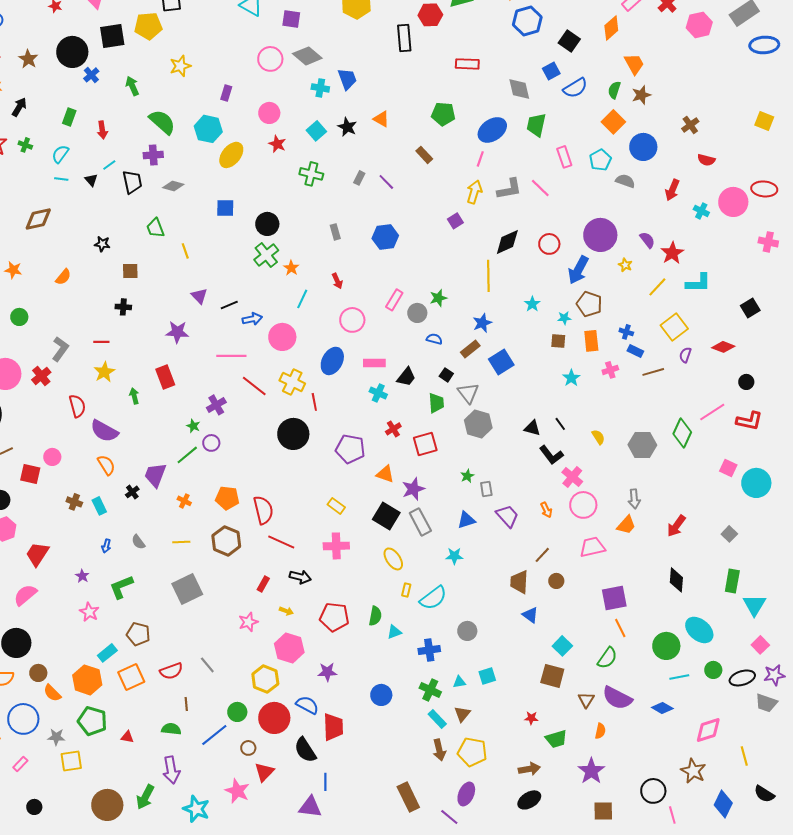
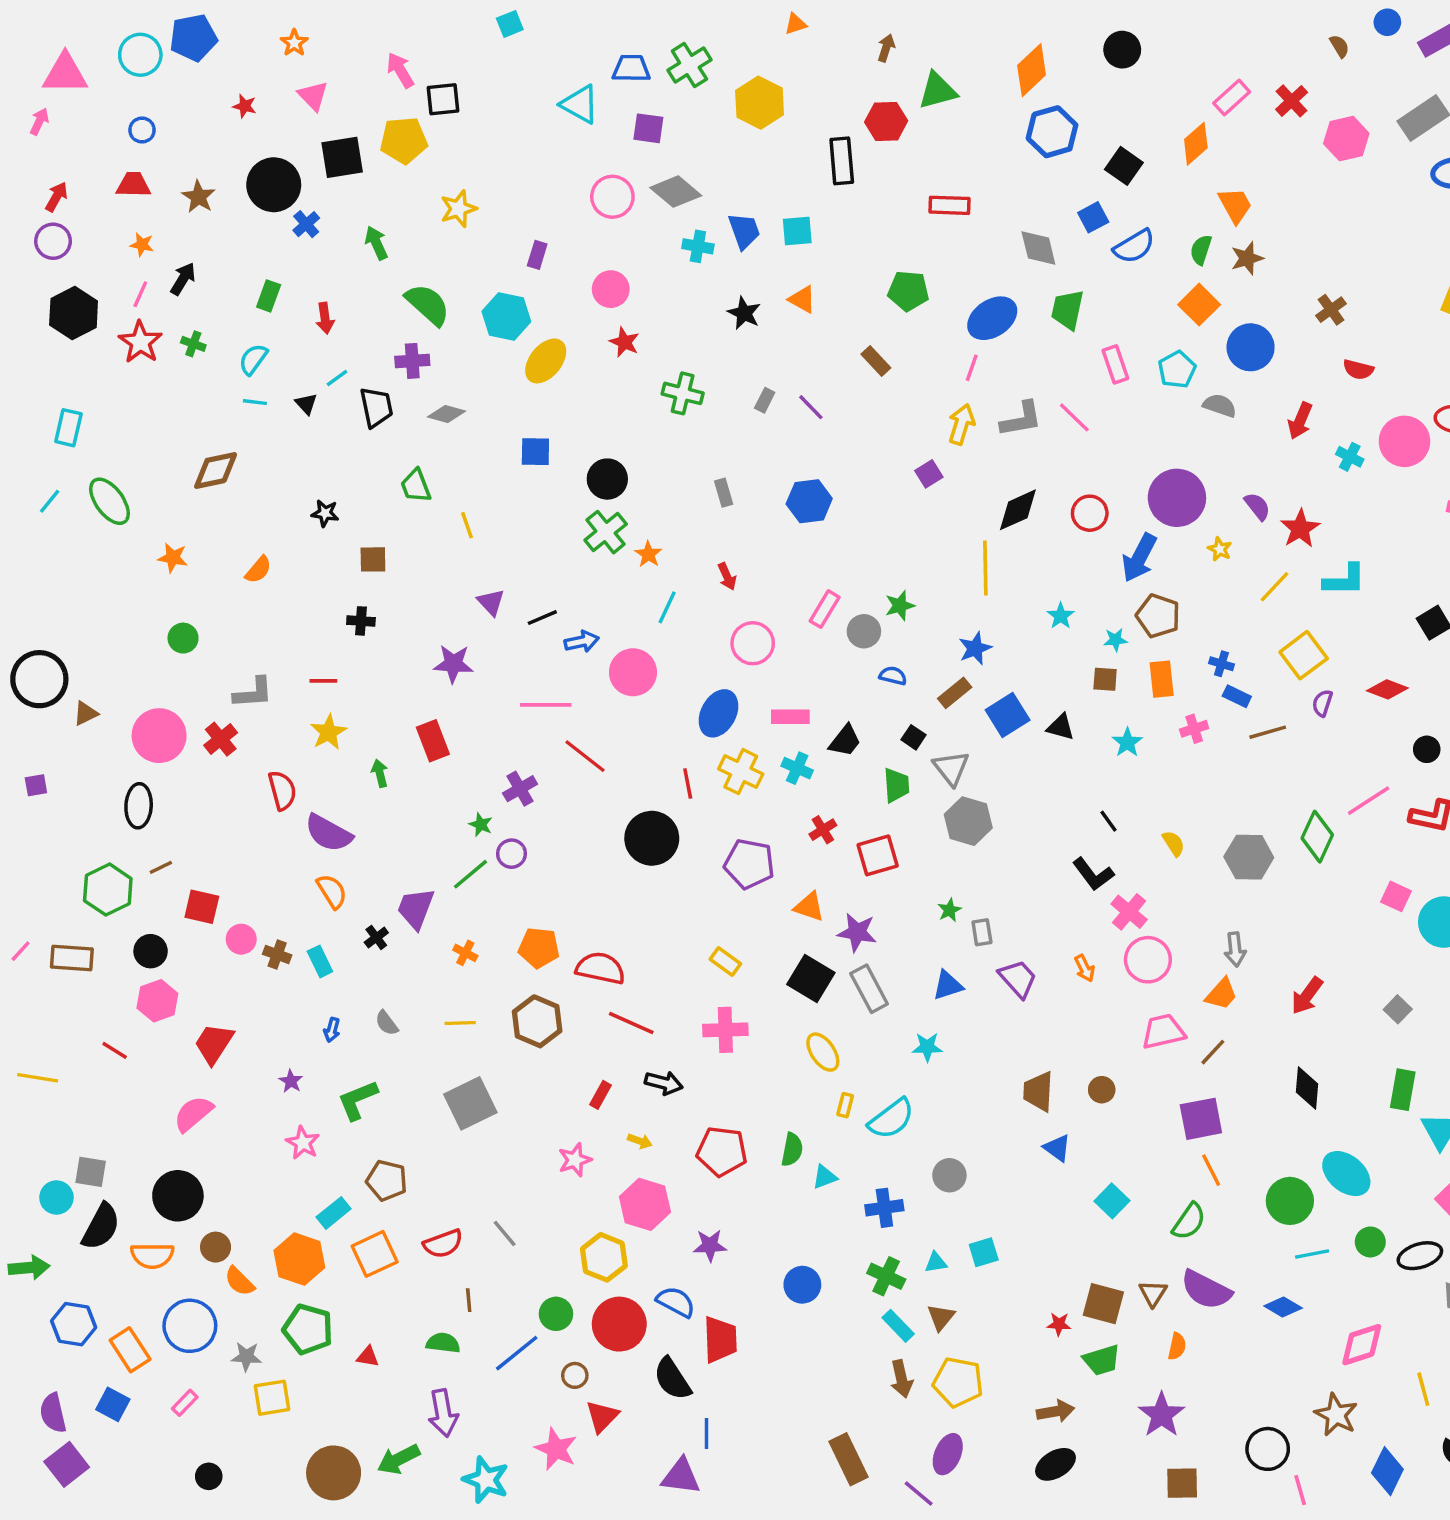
cyan square: (316, 131) -> (797, 231), moved, turned 36
gray L-shape: (60, 349) -> (253, 693), turned 50
yellow cross: (292, 382) -> (741, 772), moved
black triangle: (532, 428) -> (1061, 727), moved
pink circle: (52, 457) -> (241, 939), moved
purple star: (413, 489) -> (857, 932), turned 30
red semicircle: (263, 510) -> (600, 968), turned -64
brown line: (542, 555) -> (1213, 1052), moved
brown square: (552, 676) -> (1103, 1304), moved
green arrow: (145, 797) -> (399, 1459), turned 35

